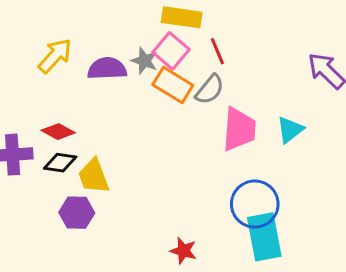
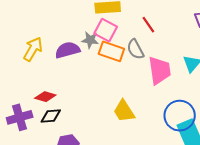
red line: (217, 51) -> (148, 25), moved
gray semicircle: (210, 90) -> (135, 49), turned 125
yellow trapezoid: (94, 176) -> (124, 111), moved

